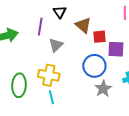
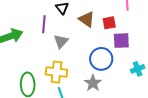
red square: (100, 37) -> (109, 23), moved
gray star: (103, 89) -> (93, 83), moved

